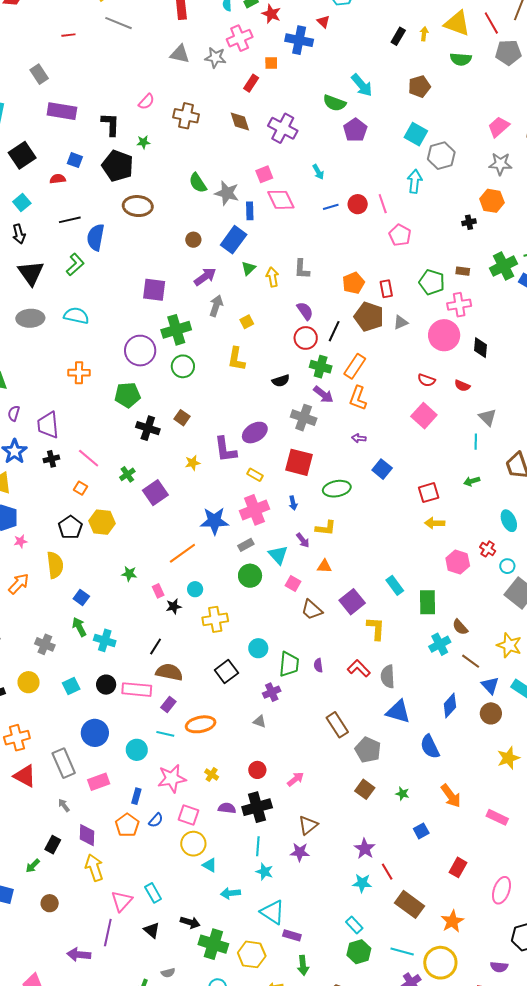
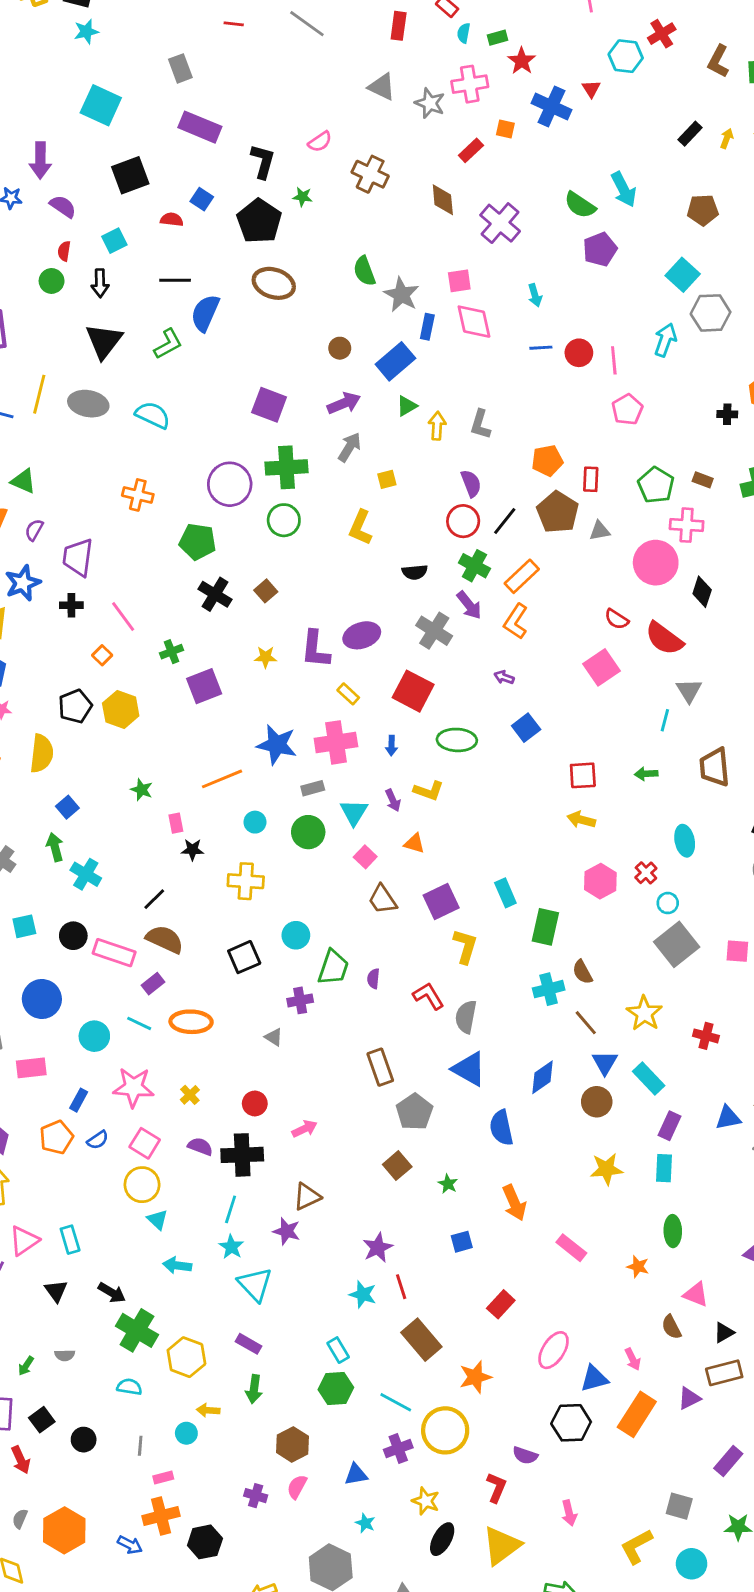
red semicircle: (462, 386) -> (664, 638), size x1.8
cyan circle: (195, 589) -> (255, 822), moved
cyan triangle: (273, 912) -> (255, 1284), moved

